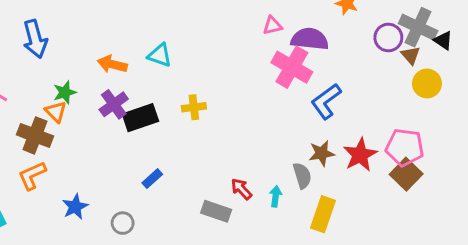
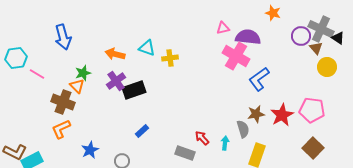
yellow cross: (194, 107) -> (170, 58), moved
brown square: (406, 174) -> (313, 148), moved

